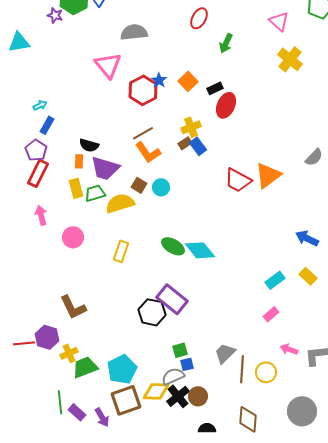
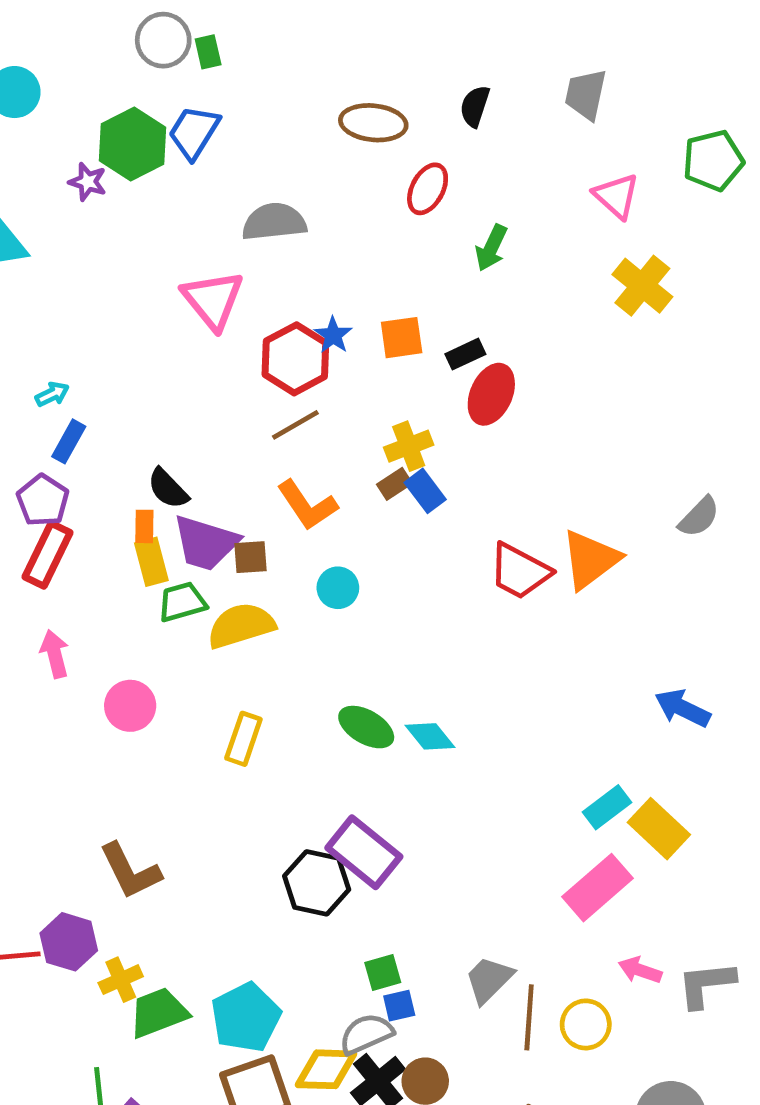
orange square: (188, 81) -> (402, 338), turned 36
brown line: (143, 133) -> (295, 425), moved
black semicircle: (89, 145) -> (168, 489), turned 30
brown square: (139, 185) -> (251, 557), moved, turned -35
yellow rectangle: (76, 188) -> (151, 562), moved
cyan diamond: (200, 250) -> (430, 736), size x0.7
yellow rectangle: (308, 276) -> (659, 829), moved, size x1.4
pink rectangle: (271, 314) -> (598, 888), size x1.8

